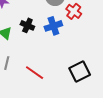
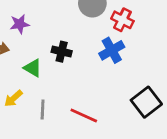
blue cross: (53, 26) -> (112, 50), moved

